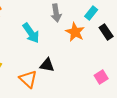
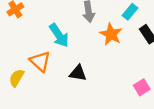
orange triangle: (28, 79) -> (40, 61), moved

